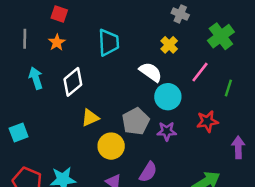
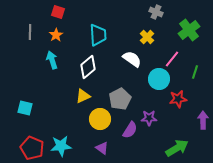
cyan arrow: (36, 78) -> (52, 60), moved
white diamond: (73, 82) -> (88, 67), moved
cyan circle: (168, 97) -> (159, 79), moved
purple star: (167, 131) -> (149, 118), moved
cyan square: (19, 132) -> (25, 108), turned 35
purple semicircle: (148, 172) -> (130, 130), moved

